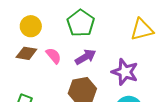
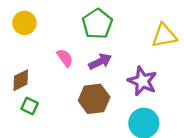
yellow circle: (31, 26) -> (24, 23), moved
brown diamond: (26, 53) -> (21, 80), moved, turned -40

